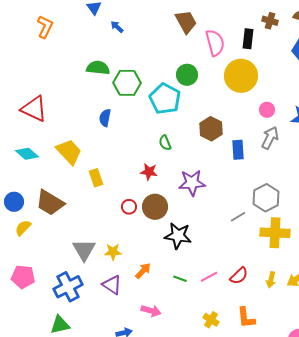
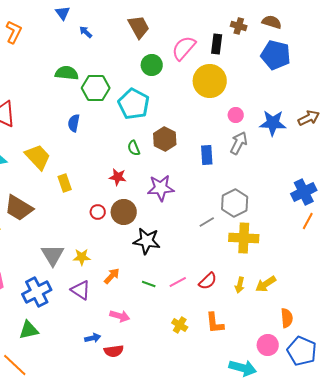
brown trapezoid: (186, 22) -> (139, 27), moved
pink semicircle: (215, 43) -> (184, 48), turned -124
green circle: (187, 75) -> (152, 65), moved
brown hexagon: (211, 129) -> (165, 139), moved

